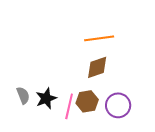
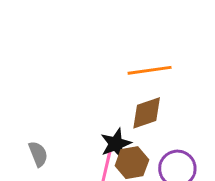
black star: (46, 98) -> (116, 144), moved

